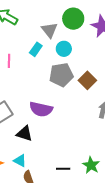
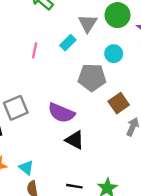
cyan circle: (64, 49) -> (114, 54), moved
brown square: (87, 80) -> (119, 103), moved
black triangle: (24, 134) -> (75, 140), moved

